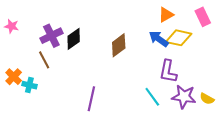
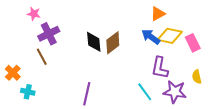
pink rectangle: (203, 17) -> (193, 43), moved
pink star: (12, 26) -> (34, 14), moved
black diamond: (74, 39) -> (94, 42), moved, turned -60
cyan cross: (29, 85) -> (28, 92), moved
yellow semicircle: (207, 99) -> (197, 77), moved, turned 48

